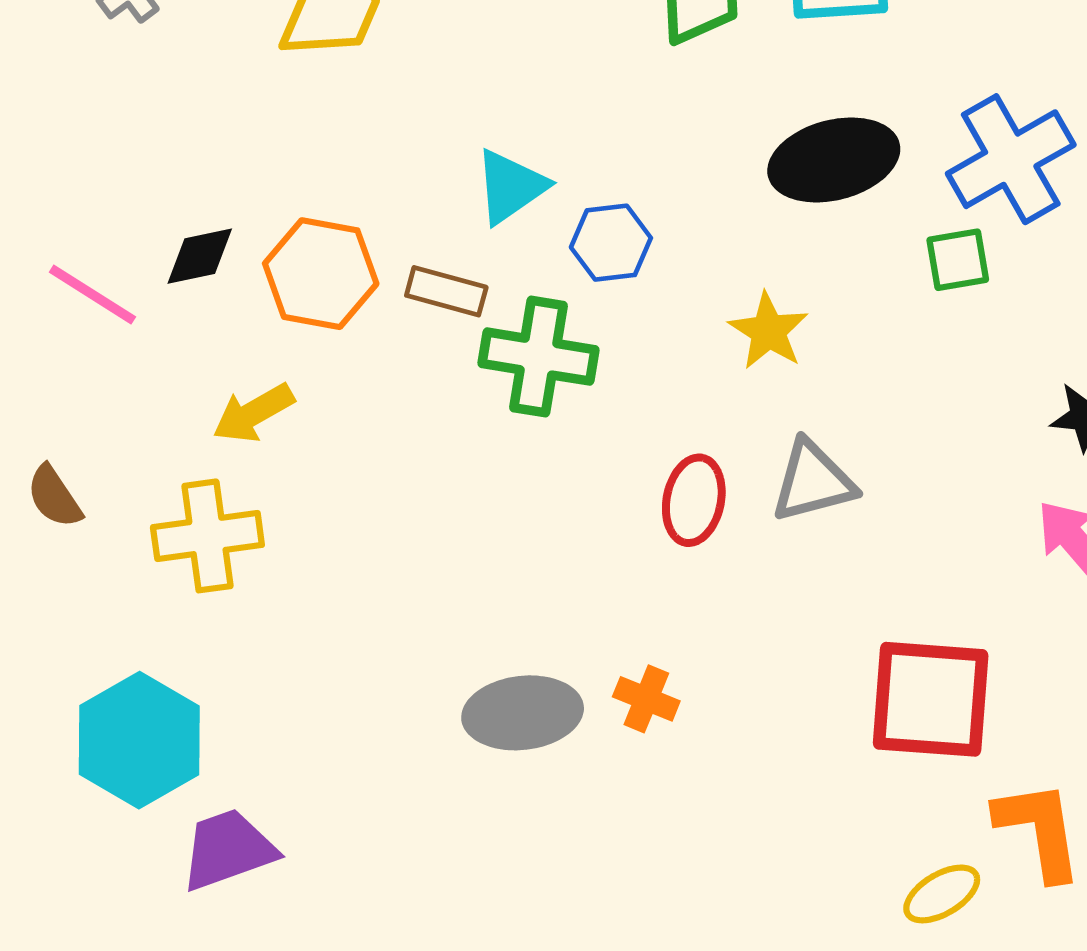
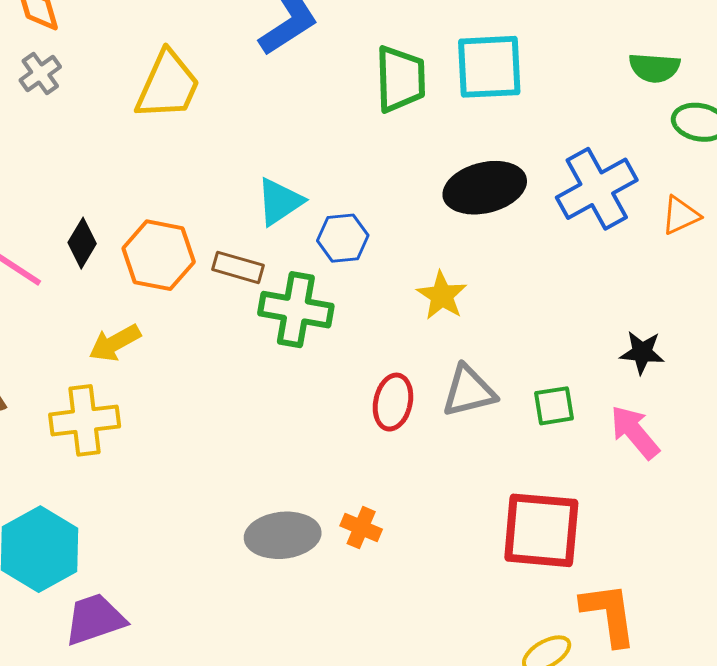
black diamond: (200, 256) -> (82, 243), turned -48
green square: (958, 260) -> (554, 406), moved

